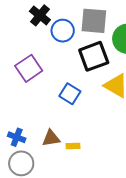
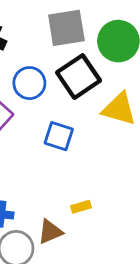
blue circle: (63, 31) -> (29, 83), moved
brown triangle: (51, 138) -> (50, 232), moved

